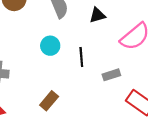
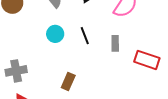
gray rectangle: (111, 75) -> (115, 43), turned -56

